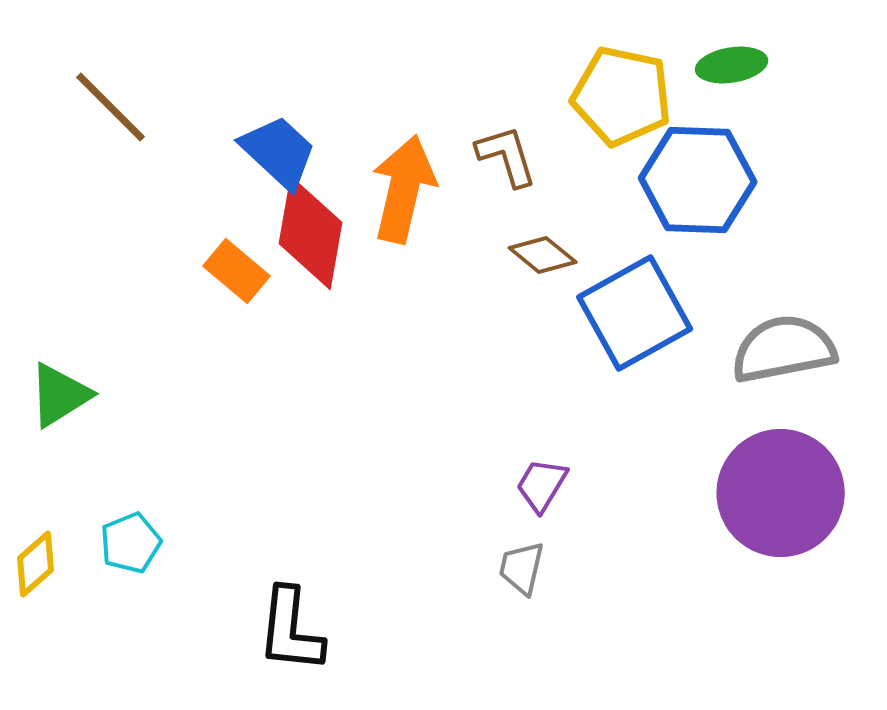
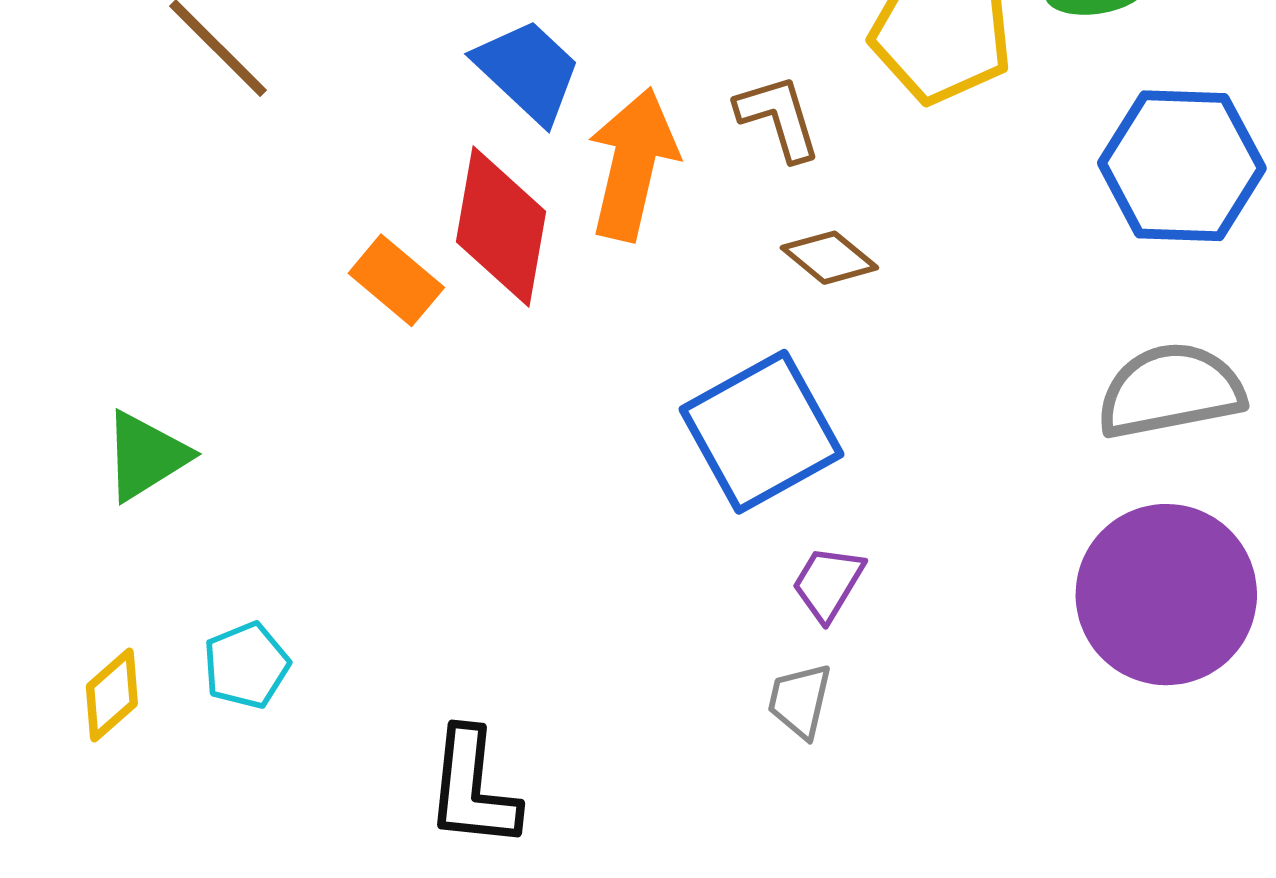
blue trapezoid: (279, 152) -> (528, 71), moved
blue hexagon: (698, 180) -> (1182, 166), moved
blue square: (635, 313) -> (761, 432), moved

